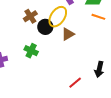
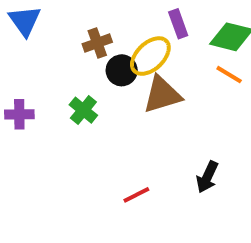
brown triangle: (68, 34) -> (162, 95), size x1.5
red line: (75, 83) -> (136, 195), moved

